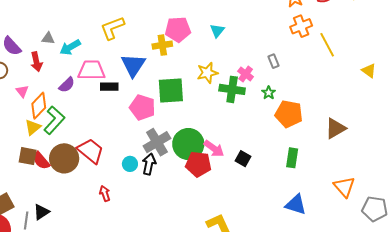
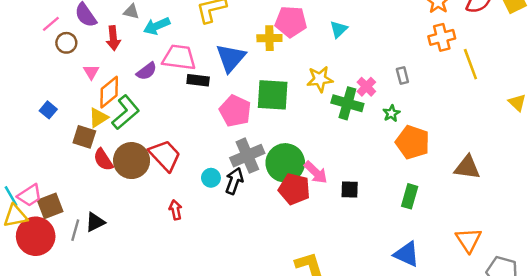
brown triangle: (335, 128) -> (467, 167), turned 30
brown square: (28, 156) -> (84, 137), moved
black square: (243, 159) -> (350, 190), turned -35

